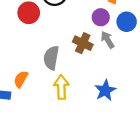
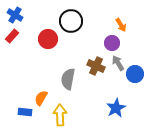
blue circle: (127, 22) -> (135, 74), moved
yellow arrow: (61, 87) -> (60, 115), moved

